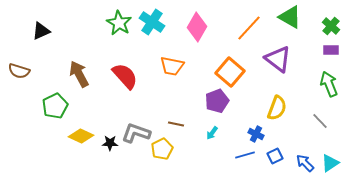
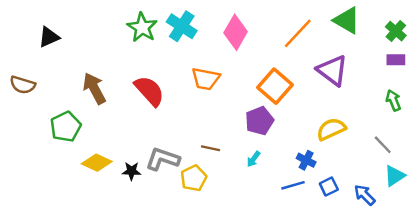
green arrow: (329, 84) -> (393, 100), size x0.7
yellow semicircle: (277, 108) -> (331, 129), turned -135
cyan triangle: (330, 163) -> (395, 176), moved

